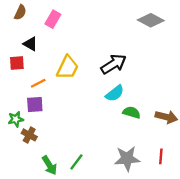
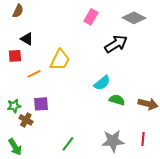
pink rectangle: (53, 19) -> (91, 17), moved
black arrow: (114, 64) -> (116, 44), moved
purple square: (35, 105) -> (41, 104), moved
green arrow: (49, 165) -> (15, 147), moved

